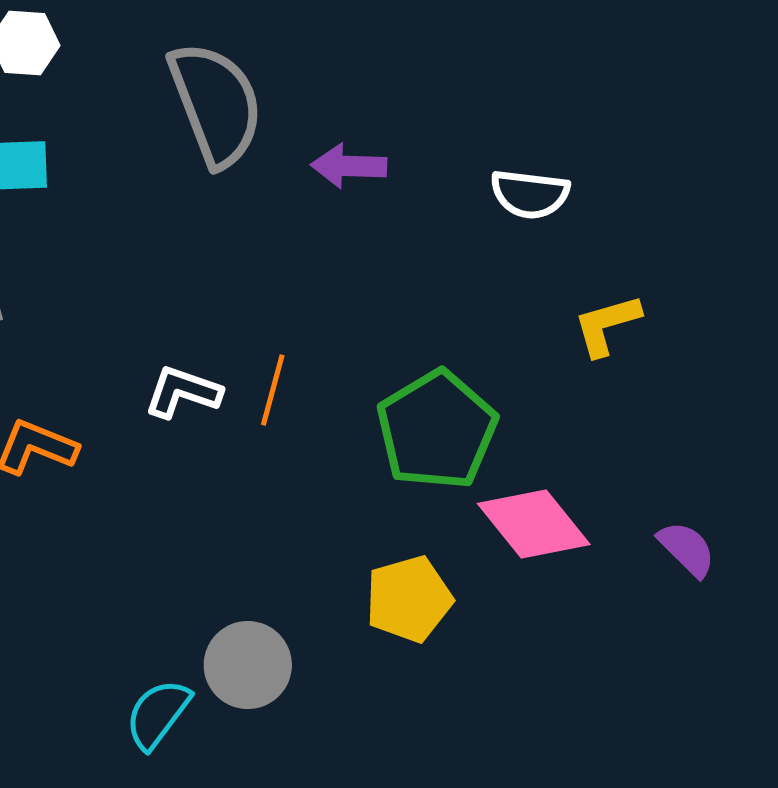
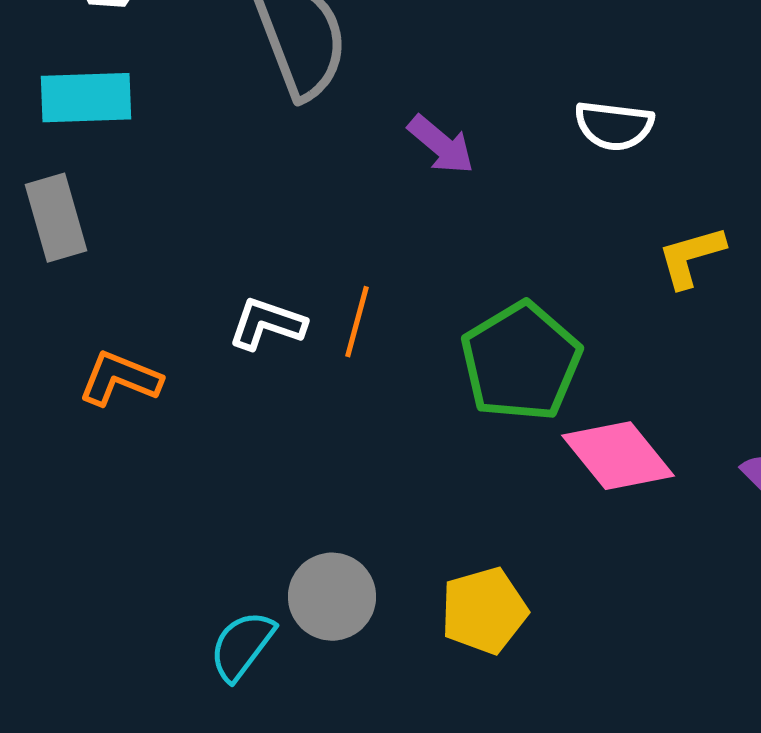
purple arrow: (349, 166) -> (441, 145), moved, turned -142
yellow pentagon: (409, 599) -> (484, 611), moved

